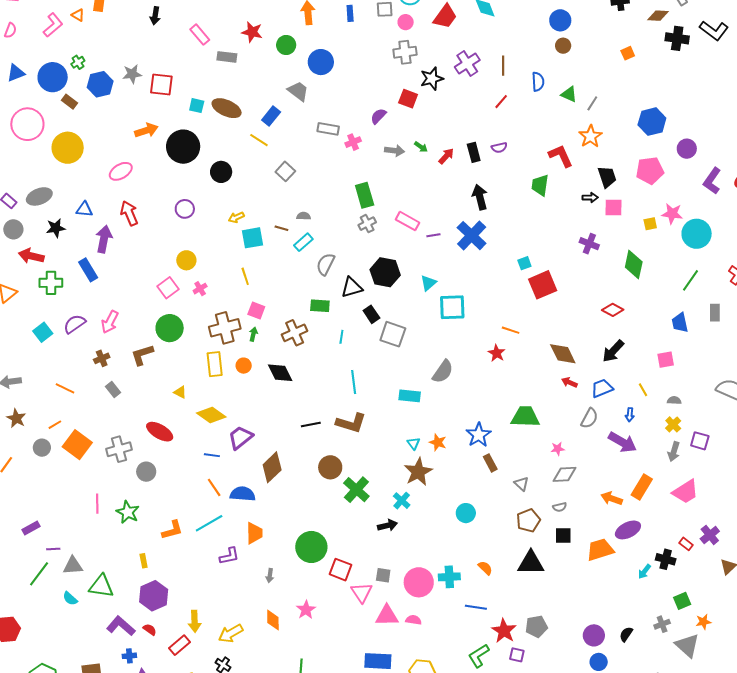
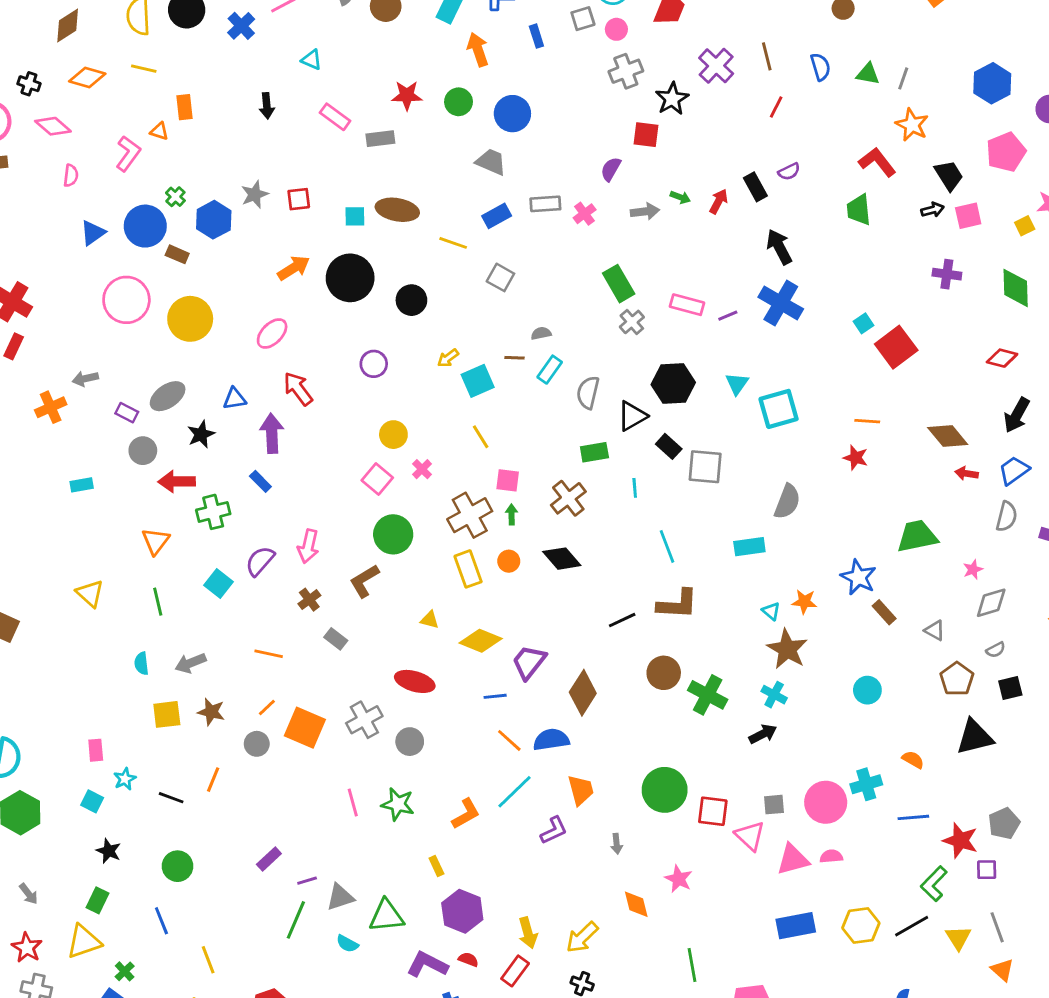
red square: (161, 84) -> (299, 199), size x0.7
blue rectangle: (271, 116) -> (497, 216), moved, turned 36
blue rectangle: (88, 270) -> (260, 481), size x0.7

